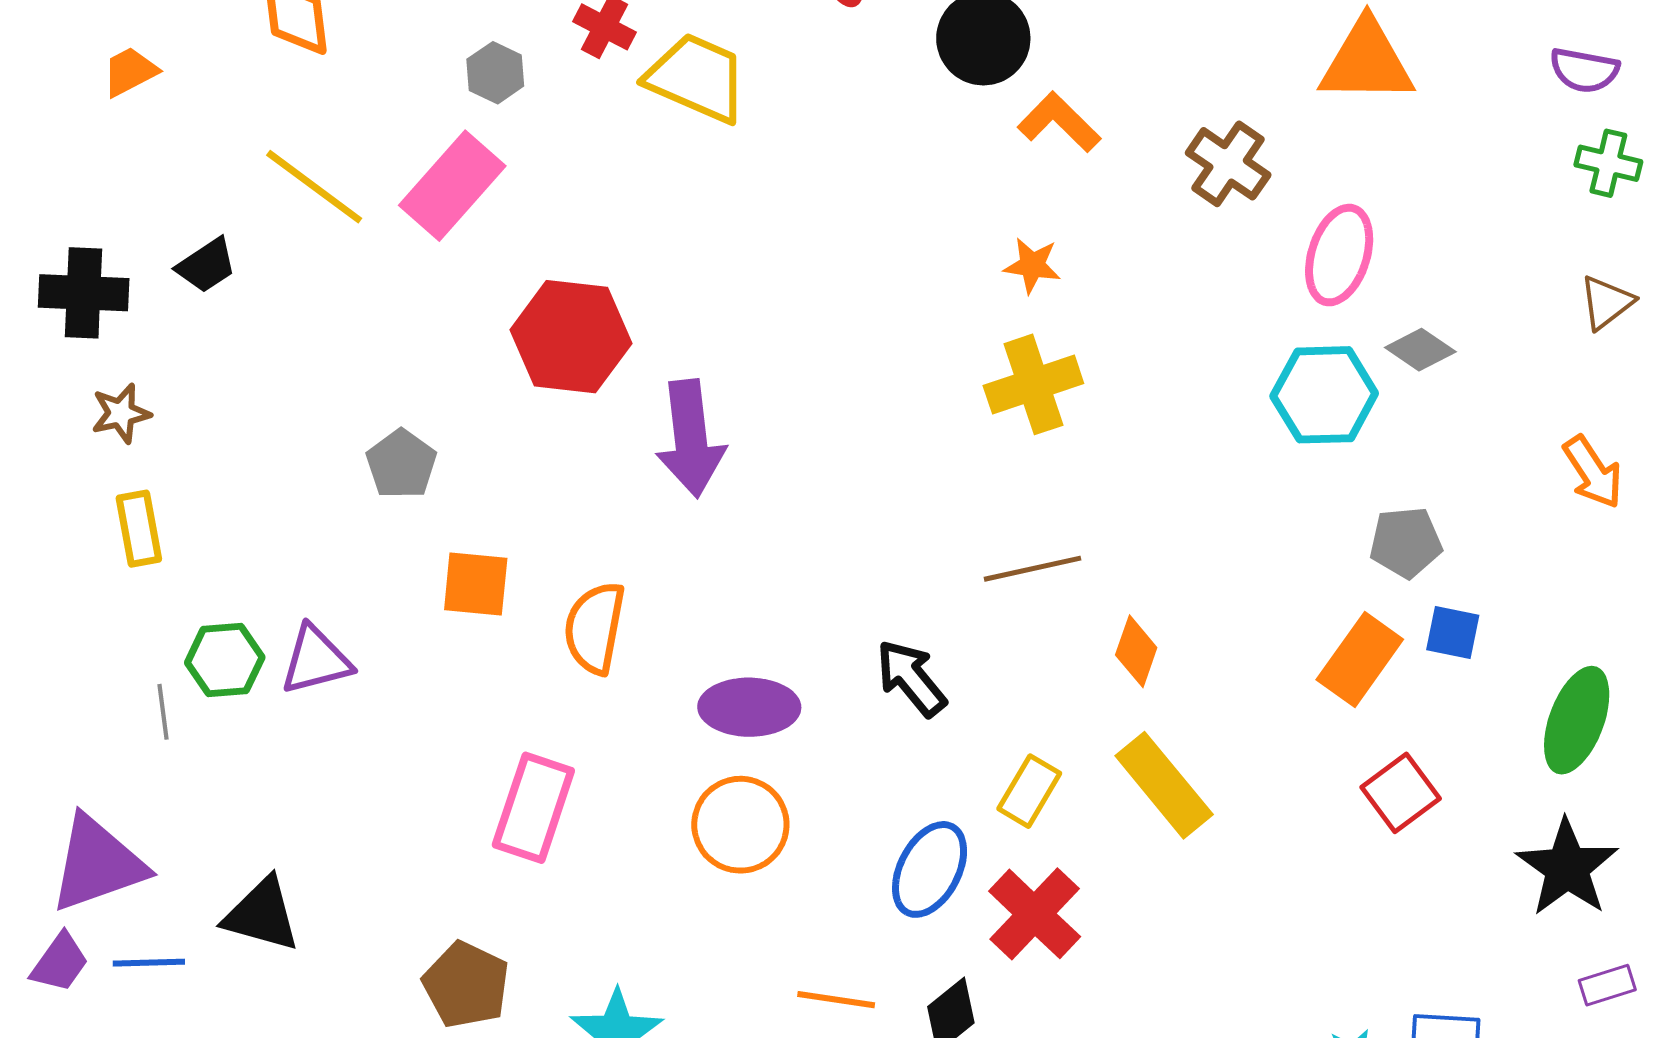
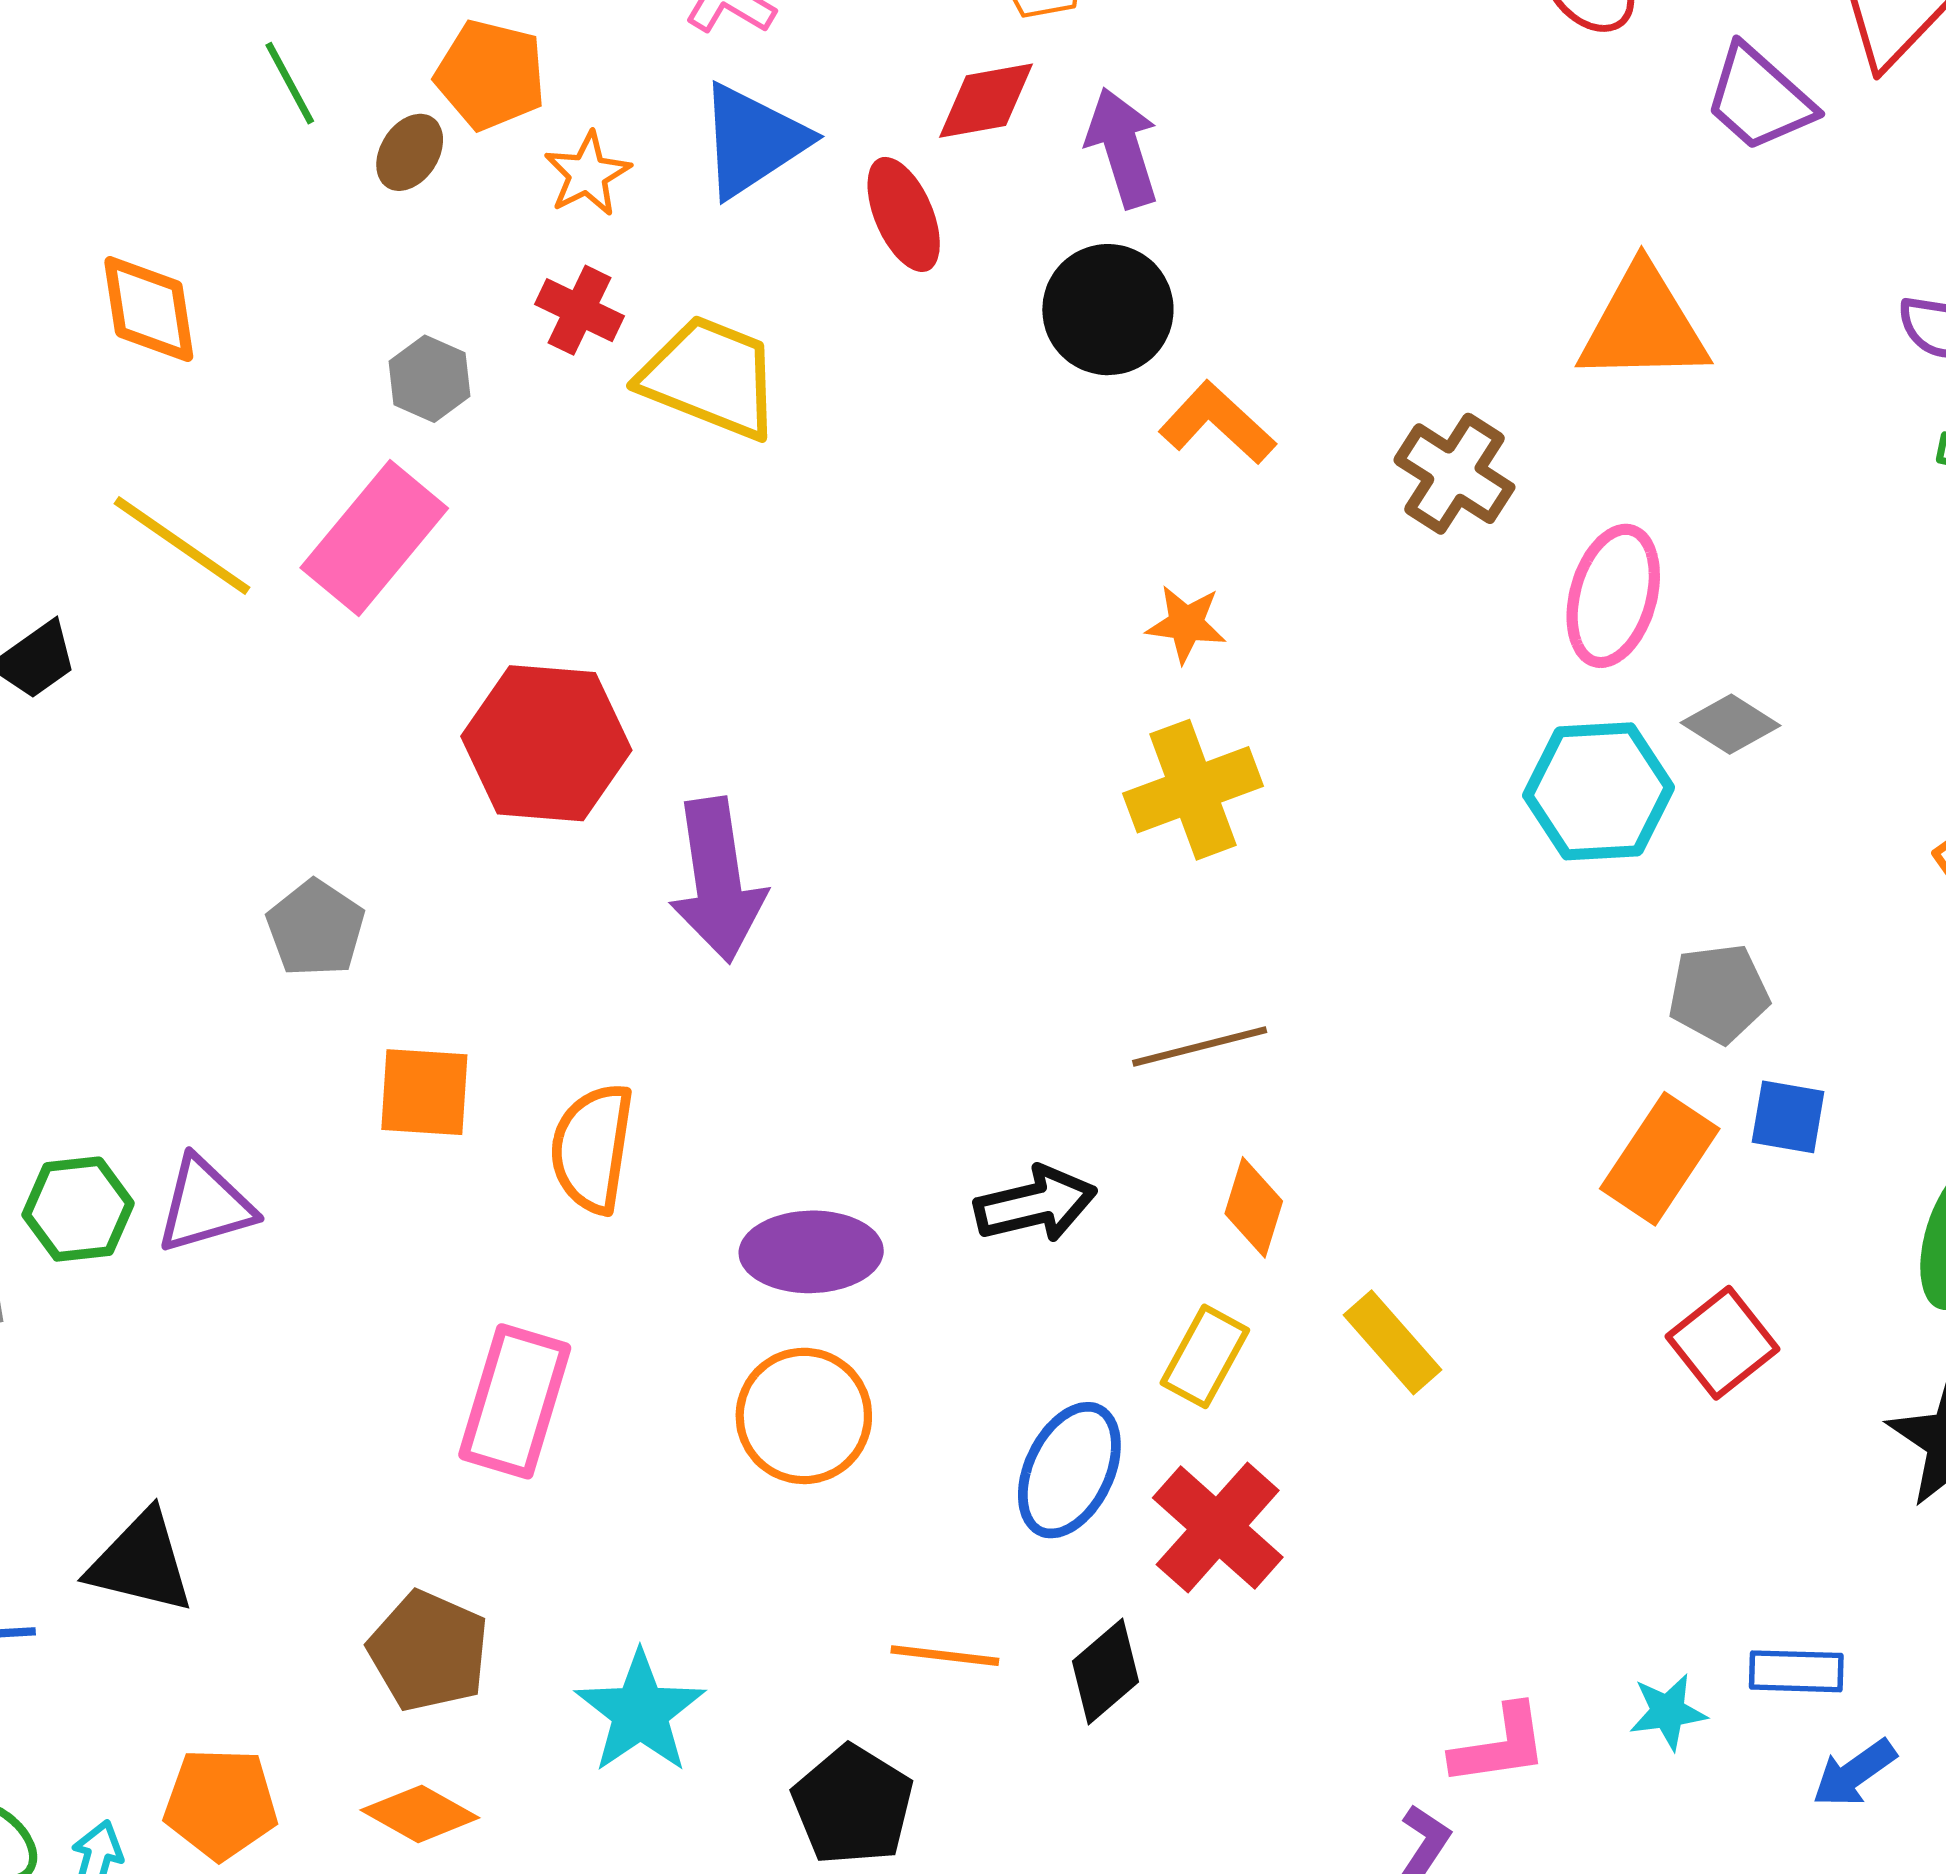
orange diamond: (1136, 651) -> (1254, 1207), moved
black arrow: (911, 678) -> (1035, 1204), turned 118
yellow rectangle: (1164, 785) -> (1393, 1342), size x0.7

